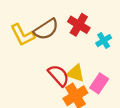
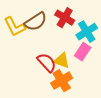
cyan cross: (104, 41) -> (87, 32), size x1.5
pink rectangle: (99, 83) -> (83, 52), moved

